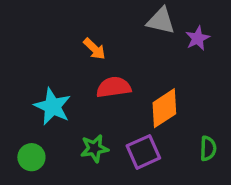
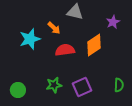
gray triangle: (161, 21) -> (75, 12), moved
cyan star: (52, 106) -> (30, 39), moved, turned 30
orange diamond: (164, 108) -> (94, 45), moved

